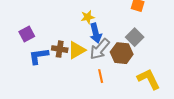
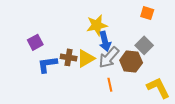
yellow star: (88, 17) -> (97, 25), size x1.5

